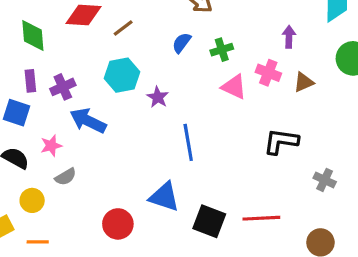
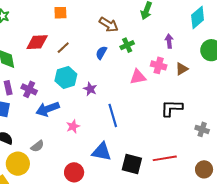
green cross: (222, 50) -> (127, 45), moved
purple cross: (63, 87) -> (29, 89), turned -35
pink triangle: (234, 87) -> (138, 77), turned -30
blue arrow: (88, 121) -> (48, 109), turned -40
pink star: (51, 146) -> (73, 126), moved
yellow circle: (32, 200) -> (18, 164), size x1.5

